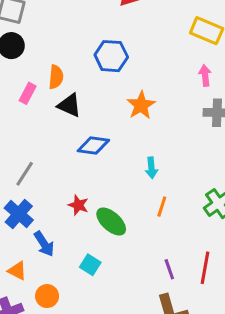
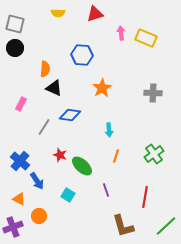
pink arrow: (205, 75) -> (121, 33), moved
pink rectangle: (28, 93) -> (21, 104), moved
gray line: (25, 174) -> (44, 127), moved
purple line: (169, 269) -> (106, 190), moved

